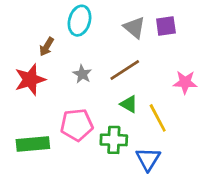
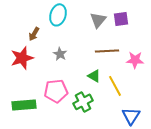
gray triangle: (134, 27) -> (98, 20), turned 30
brown line: (125, 70) -> (107, 51), moved, turned 30
green cross: (114, 140) -> (83, 102), turned -30
blue triangle: (148, 159) -> (131, 116), moved

